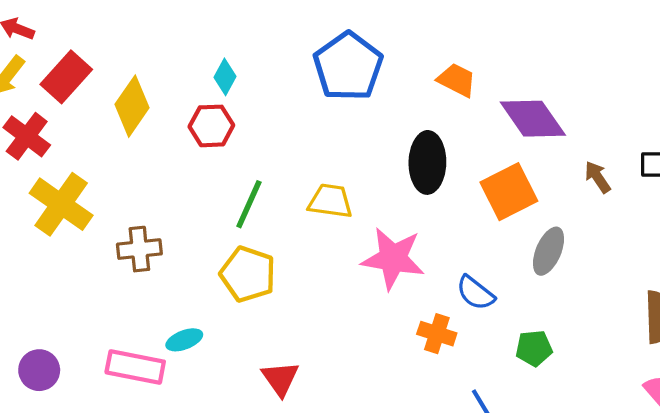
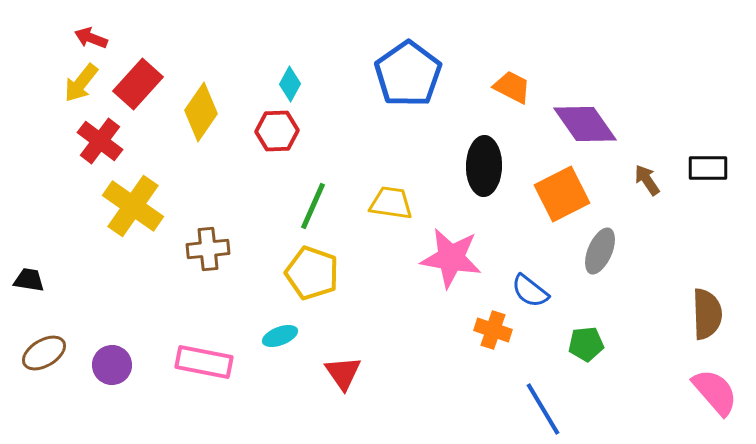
cyan ellipse: (184, 340) -> (280, 336), moved

